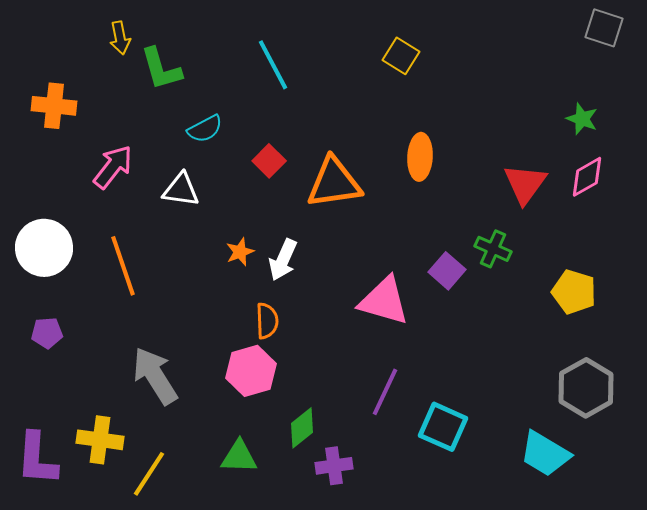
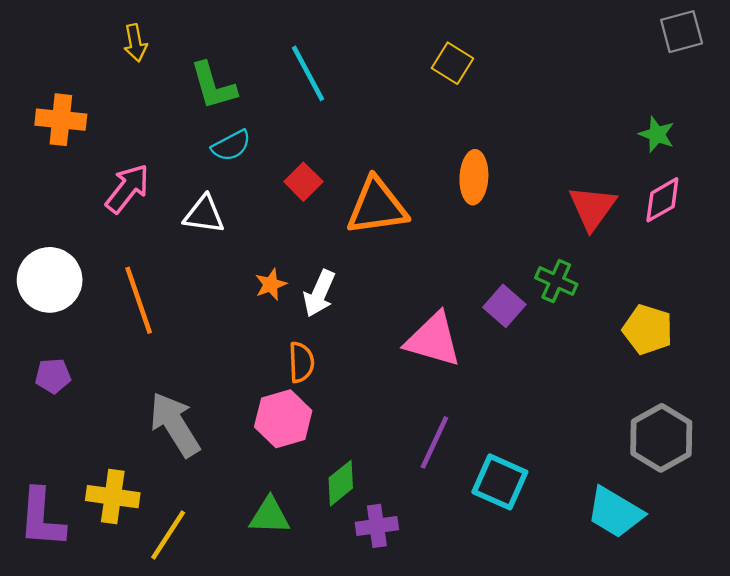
gray square: (604, 28) -> (682, 32), turned -33
green L-shape: (161, 69) -> (213, 86), moved

